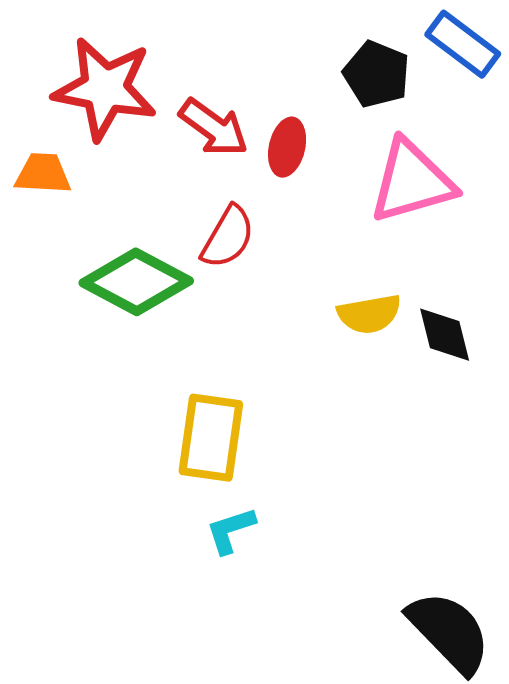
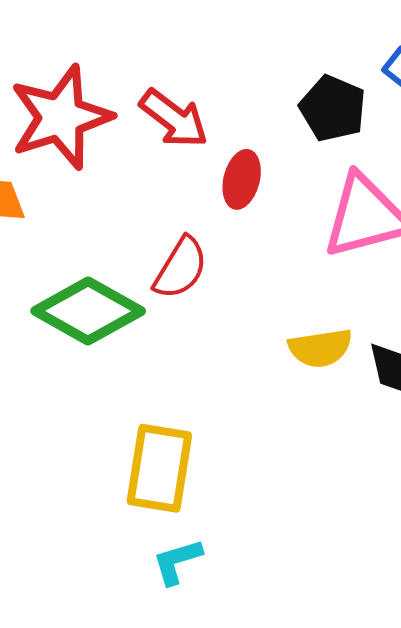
red star: (105, 89) -> (61, 117), turned -30
red arrow: (214, 127) -> (174, 119), moved

